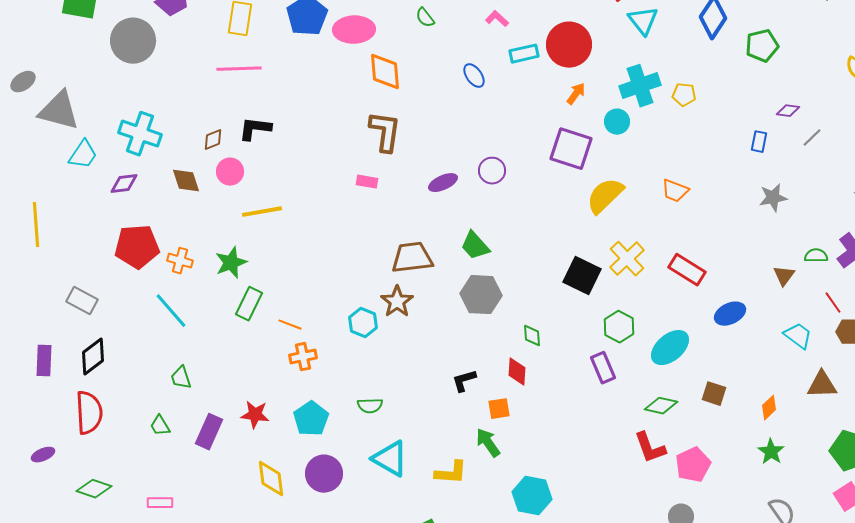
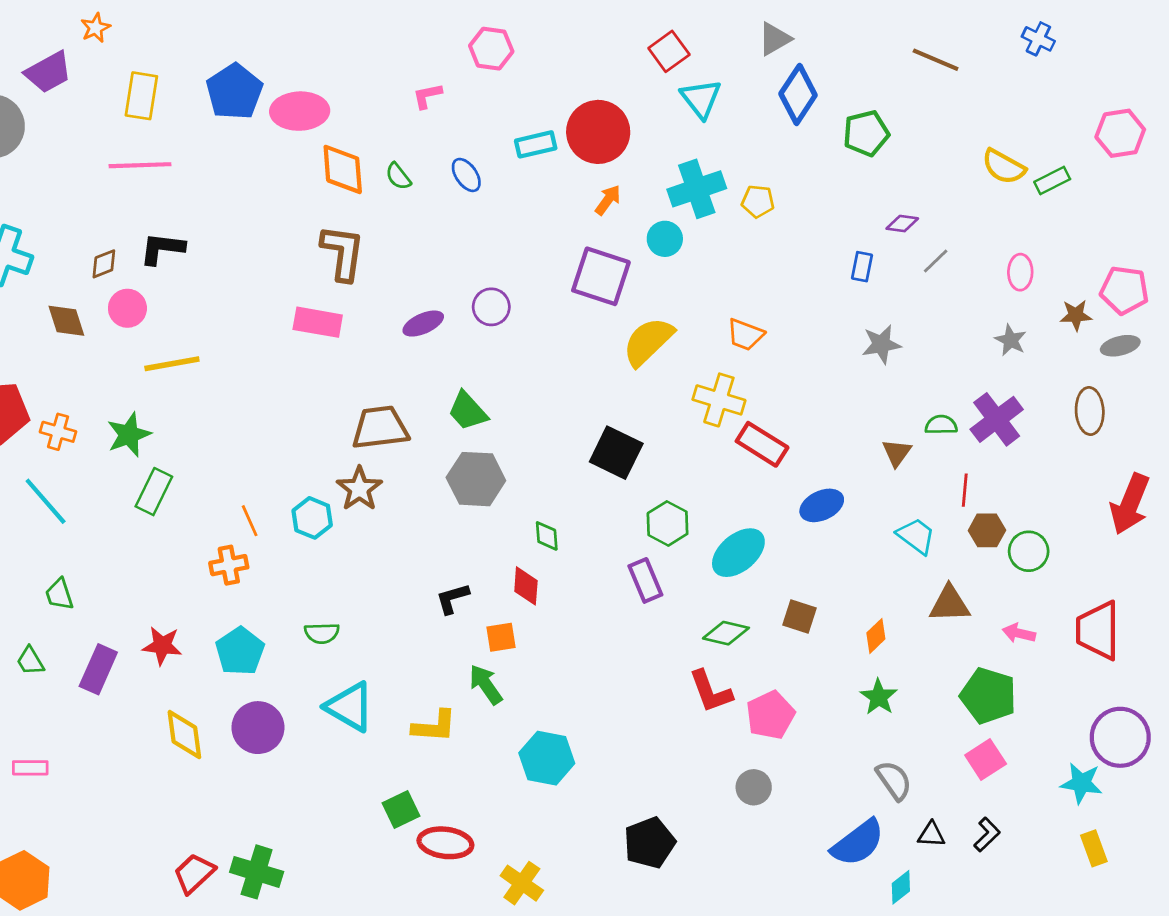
green semicircle: (425, 18) -> (398, 176), moved
pink L-shape: (497, 19) -> (427, 96), moved, turned -55
pink rectangle: (367, 182) -> (318, 322), size x1.6
yellow cross: (627, 259) -> (719, 400), moved, turned -30
red line: (833, 303) -> (965, 490), turned 40
orange line: (290, 325) -> (250, 521), moved, turned 45

